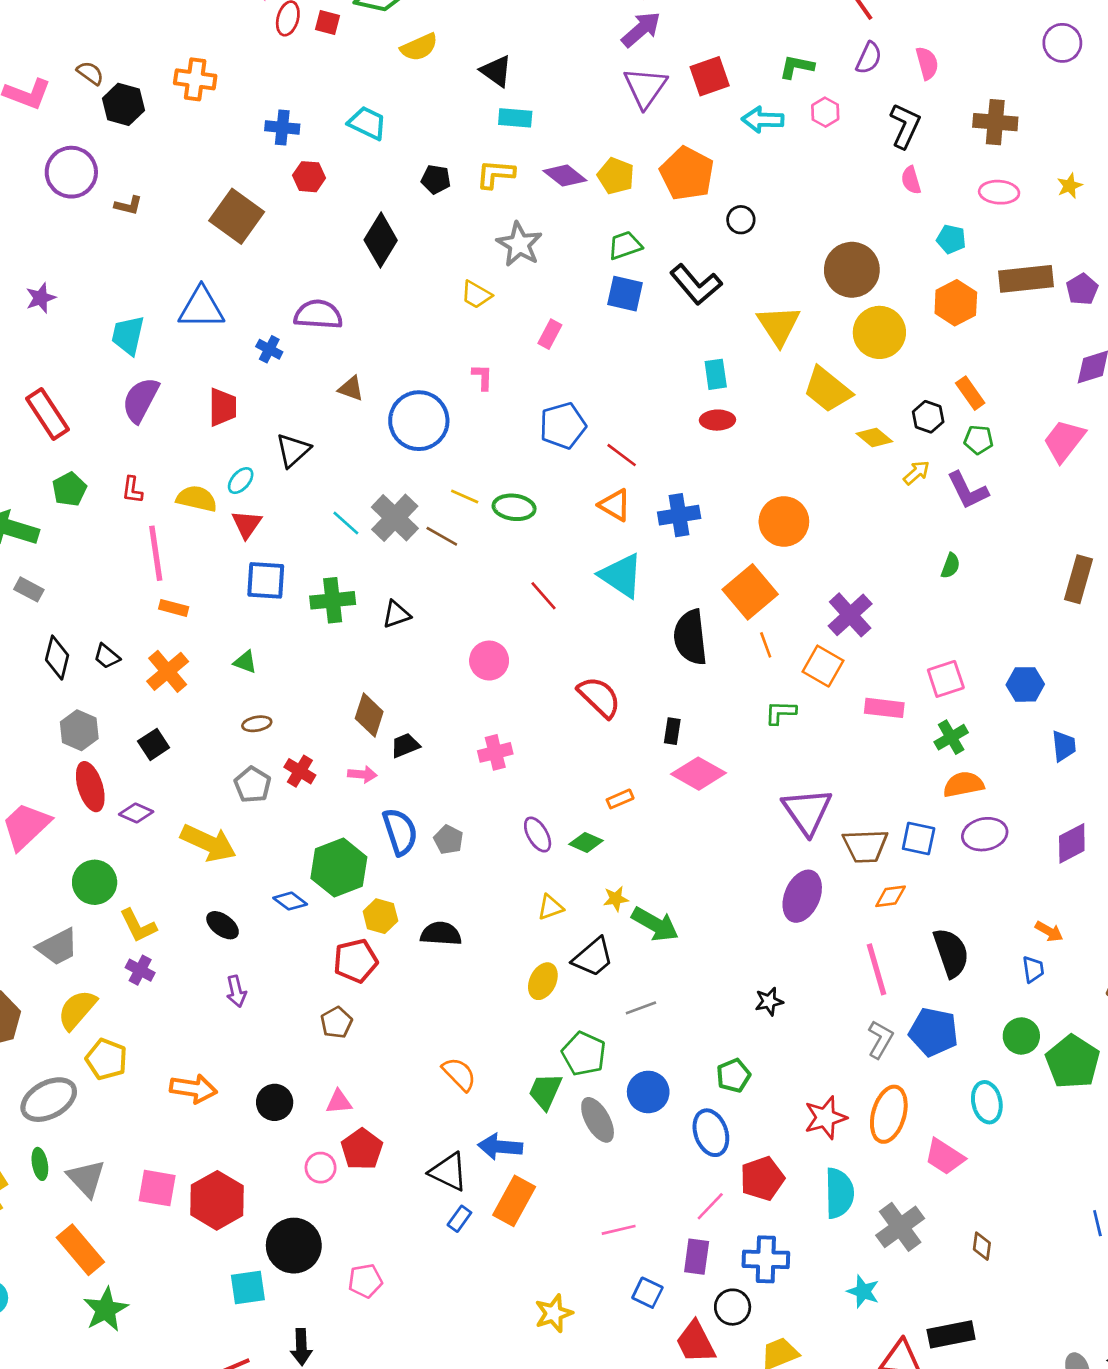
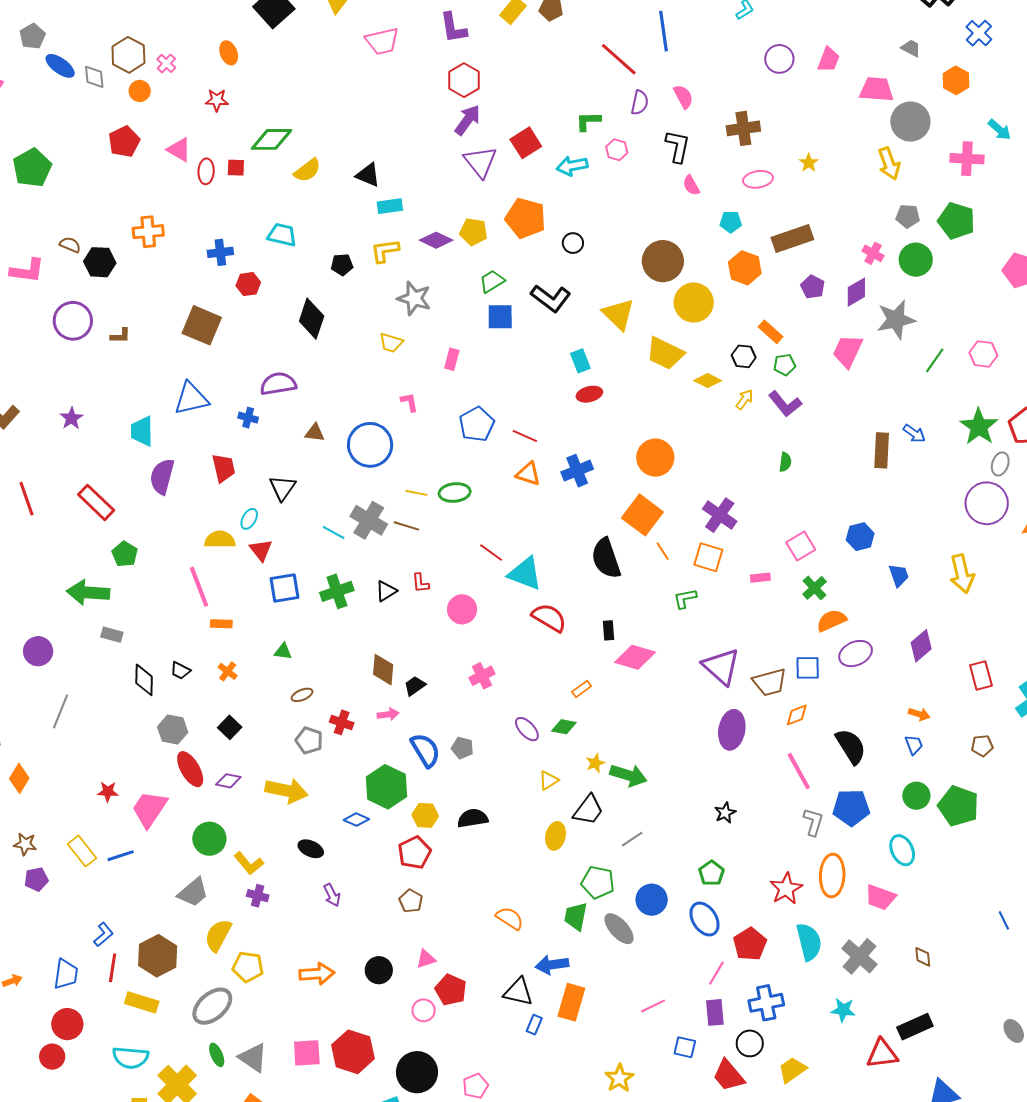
purple pentagon: (1082, 289) -> (813, 287), moved
red L-shape: (132, 490) -> (421, 583), moved
cyan triangle: (621, 576) -> (525, 574), moved
orange cross: (168, 671) -> (228, 671), size x0.6
pink rectangle: (884, 708) -> (760, 578), size x0.7

